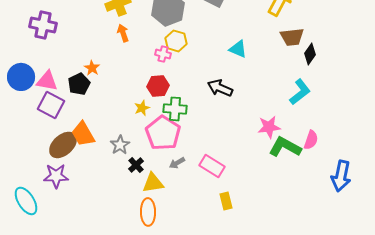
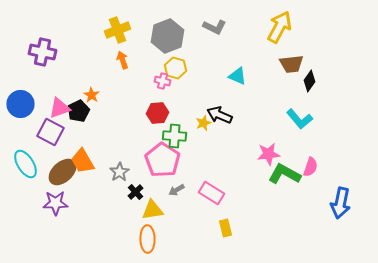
pink triangle: (47, 81) -> (59, 108), moved, turned -30
cyan L-shape: (300, 92) -> (299, 119), turned 88
yellow star: (142, 108) -> (203, 123), moved
cyan ellipse: (26, 201) -> (25, 164), moved

